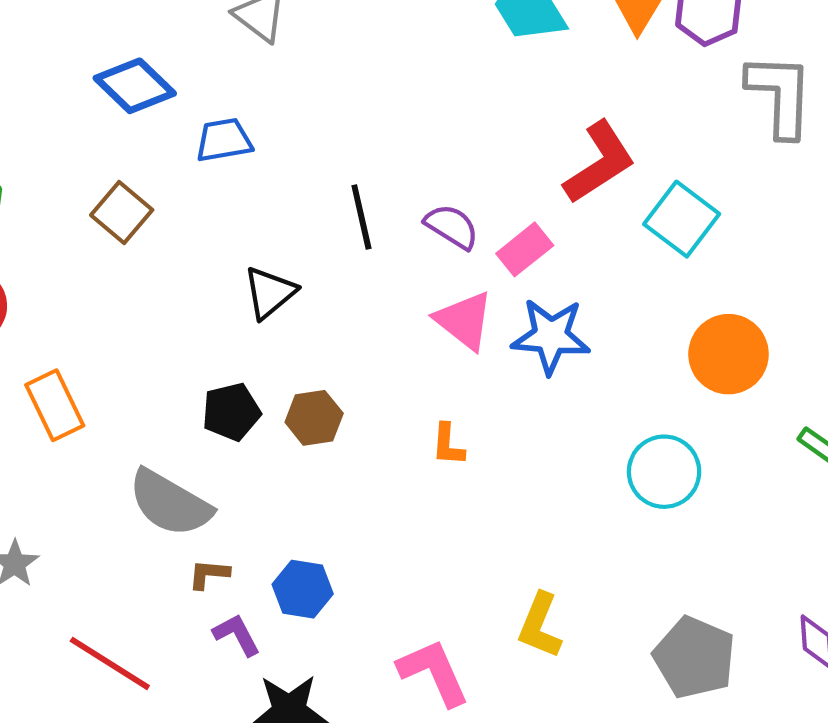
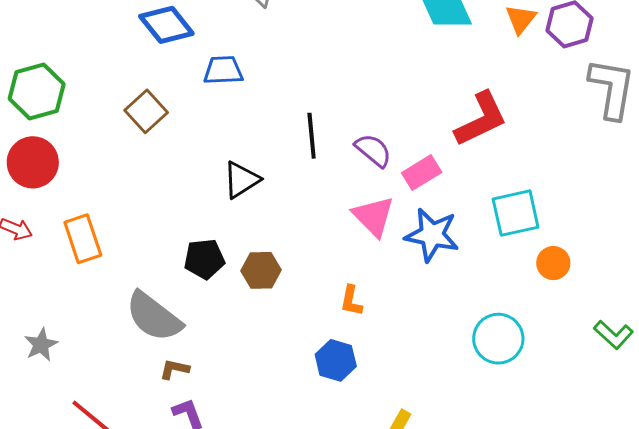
cyan square: (682, 219) -> (516, 213), moved, turned 33
orange circle: (729, 354) -> (553, 263), size x0.6
blue hexagon: (303, 589) -> (336, 360), moved

